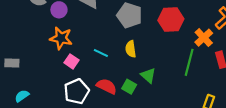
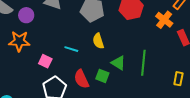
orange star: (61, 38) -> (19, 41), moved
green line: (189, 62) -> (143, 63), moved
red semicircle: (107, 86) -> (81, 79), turned -132

